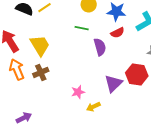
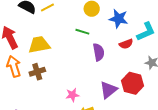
red semicircle: (117, 33) -> (126, 44), moved
yellow trapezoid: (40, 45) -> (39, 45), turned -75

